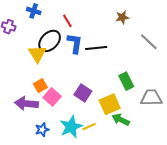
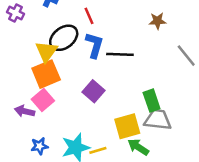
orange square: (40, 86) -> (46, 74), moved, size x1.6
purple square: (83, 93) -> (94, 91), moved
pink square: (52, 97) -> (43, 100), moved
gray trapezoid: (151, 98) -> (158, 120), moved
purple arrow: (26, 104) -> (25, 111), size x0.7

